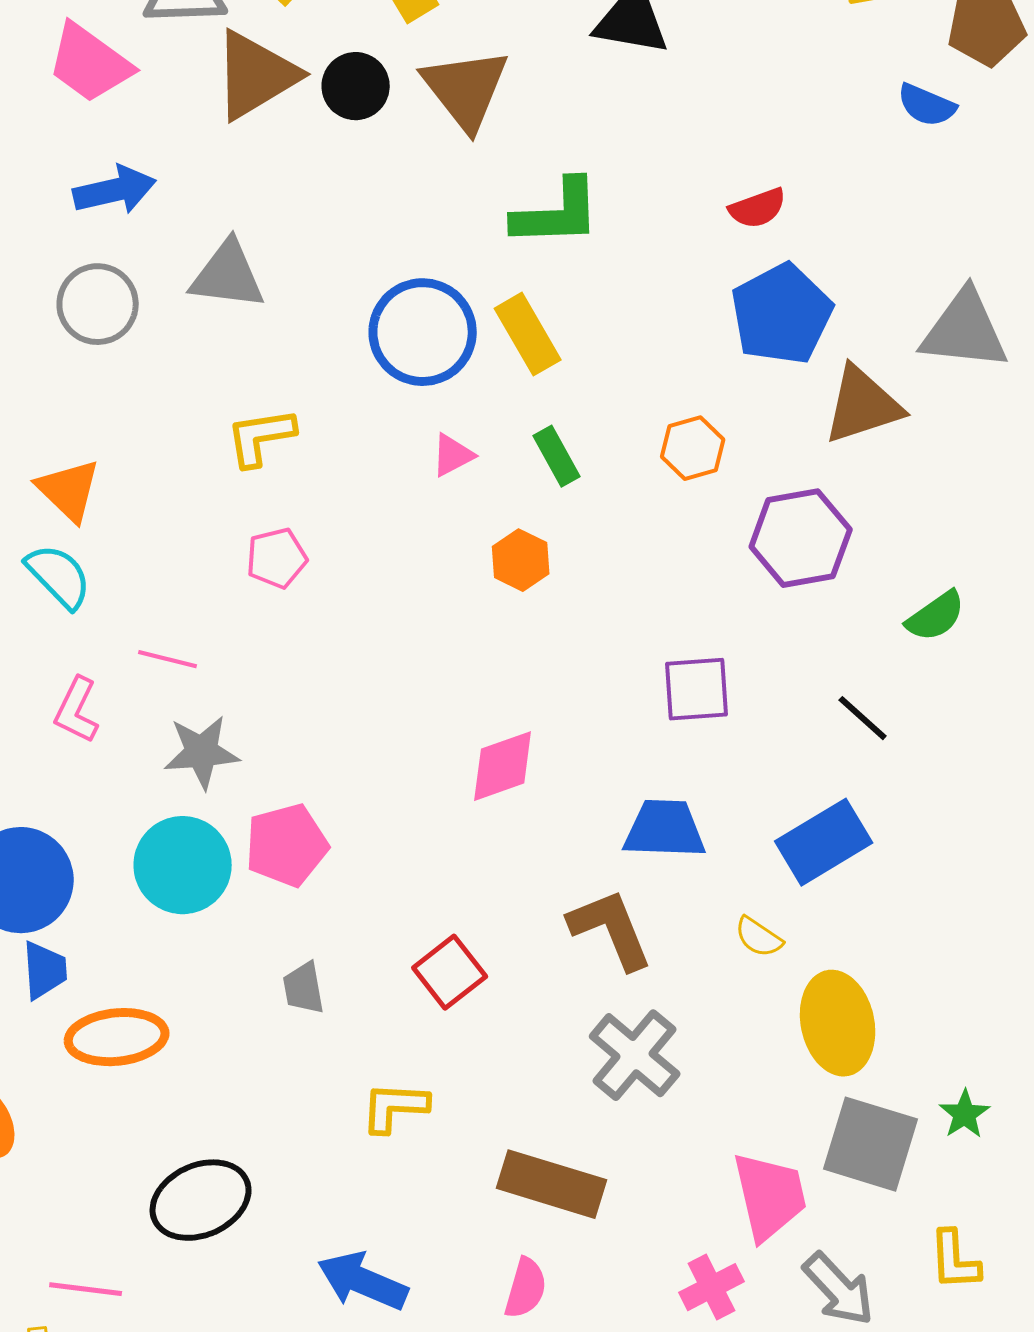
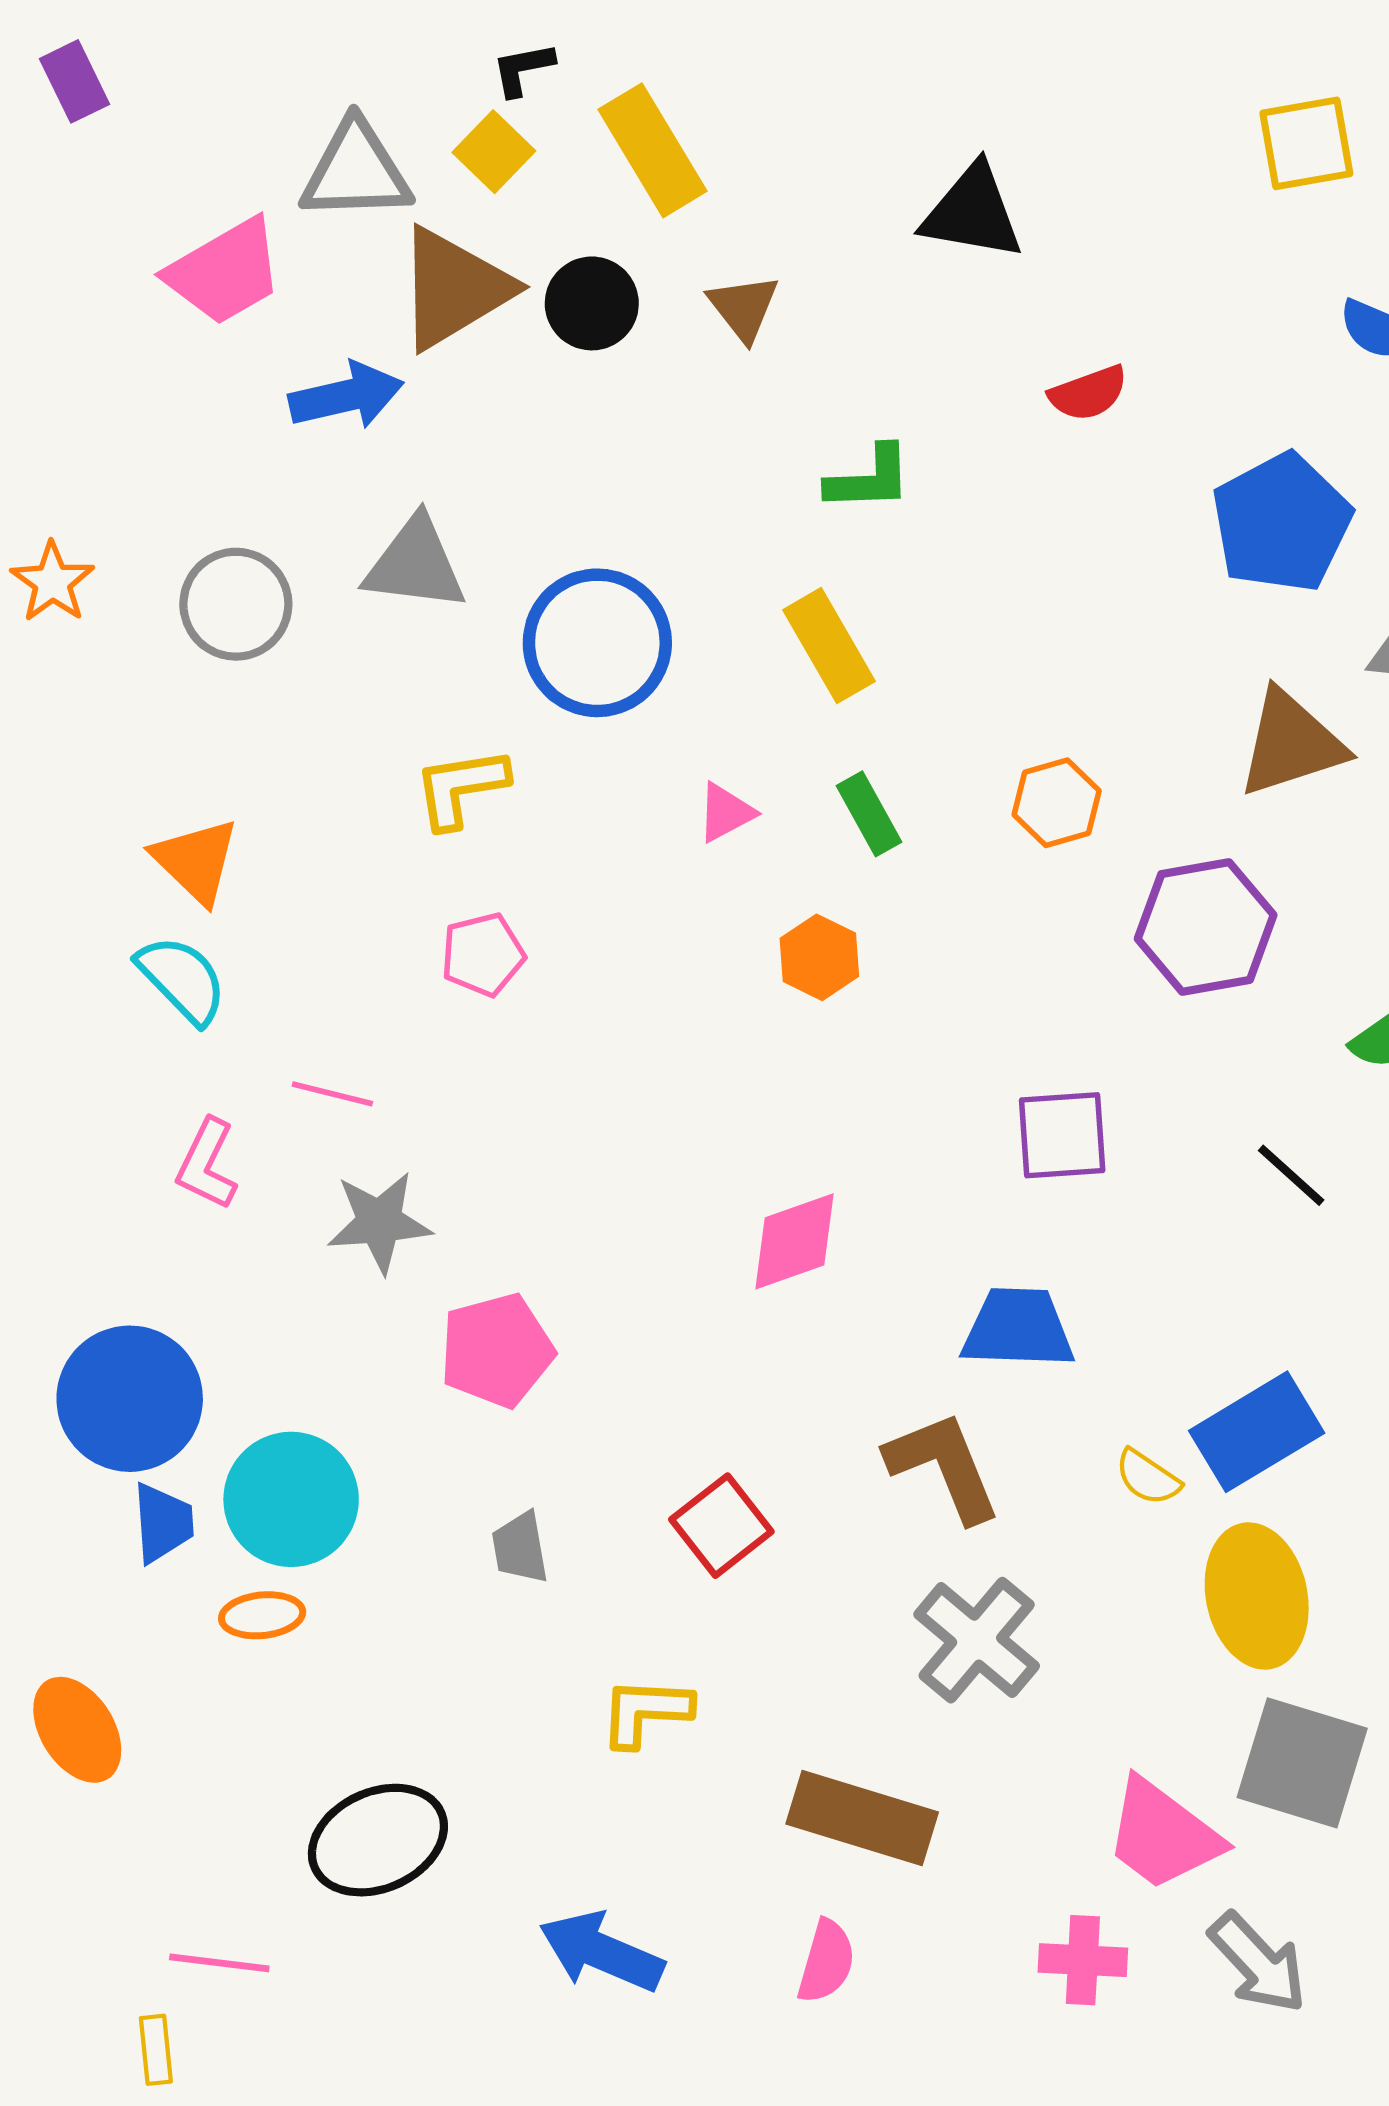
pink trapezoid: (90, 63) -> (225, 272), turned -66
brown triangle: (466, 89) -> (743, 308), size x0.6
blue arrow: (115, 190) -> (346, 396), moved
red semicircle: (758, 208) -> (1088, 393), moved
green L-shape: (557, 213) -> (869, 479), size x0.7
blue pentagon: (782, 314) -> (1281, 523), moved
blue circle: (423, 332) -> (597, 643), moved
blue rectangle: (824, 842) -> (1257, 1432), moved
cyan circle: (183, 865) -> (291, 1499), moved
orange ellipse: (117, 1037) -> (262, 1615), size x0.6
pink trapezoid: (770, 1196) -> (1163, 1835), turned 140
pink cross: (712, 1287) -> (1083, 1960), turned 30

